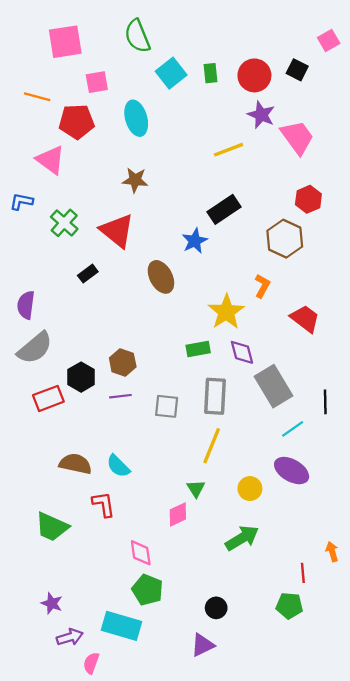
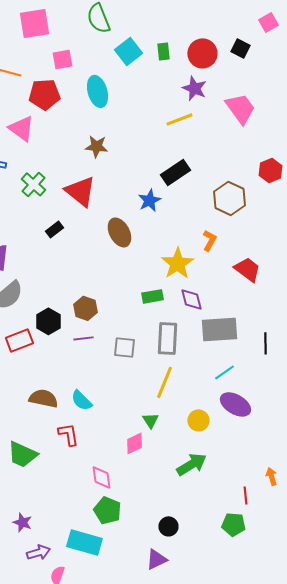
purple star: (261, 115) -> (194, 88), moved
red hexagon: (308, 199) -> (270, 170), moved
gray rectangle: (274, 386) -> (219, 329), turned -63
cyan line: (293, 429) -> (224, 372), moved

